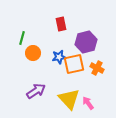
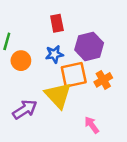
blue star: (59, 57) -> (54, 54), moved
orange cross: (97, 68) -> (103, 80), turned 32
yellow triangle: (69, 99) -> (58, 95), moved

